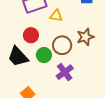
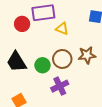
red circle: (31, 35) -> (22, 24), moved

